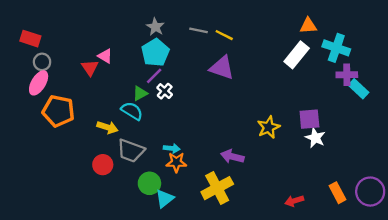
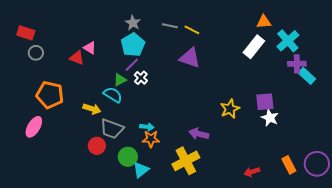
cyan cross: (336, 48) -> (288, 41), turned 30
red triangle: (90, 68) -> (77, 58), turned -35
pink ellipse: (39, 83) -> (34, 127), moved
red circle: (103, 165) -> (97, 146), moved

